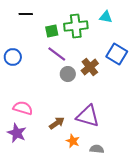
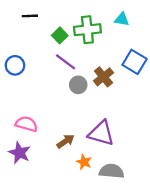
green square: (52, 31) -> (60, 35), turned -32
gray semicircle: (97, 149) -> (112, 171), size x1.5

